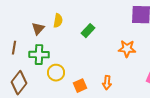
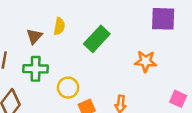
green rectangle: (88, 31) -> (97, 39), size x1.5
yellow circle: (56, 73) -> (68, 88), moved

